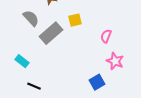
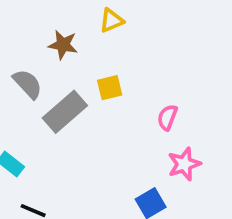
pink star: (115, 61) -> (184, 164), turned 30

